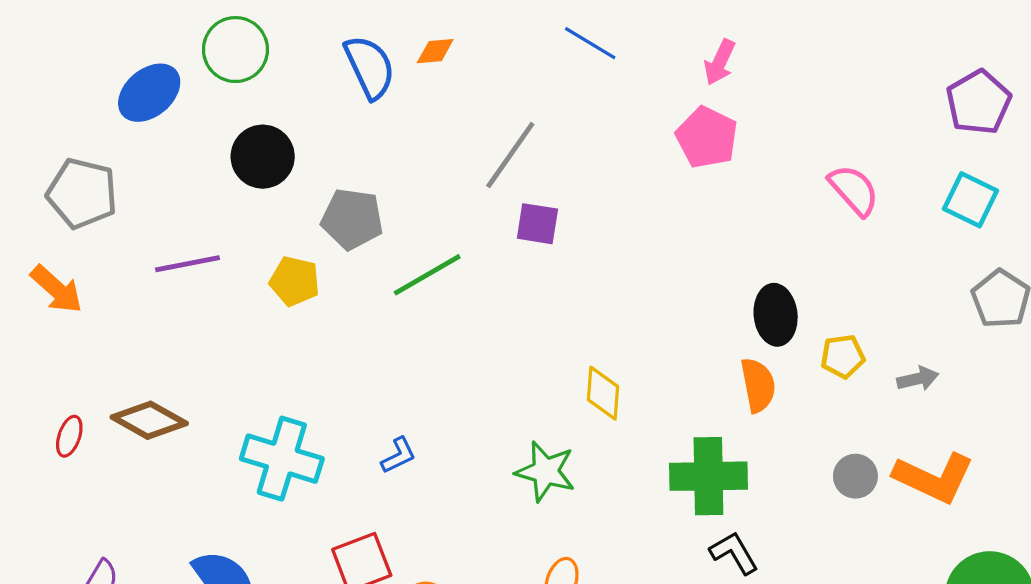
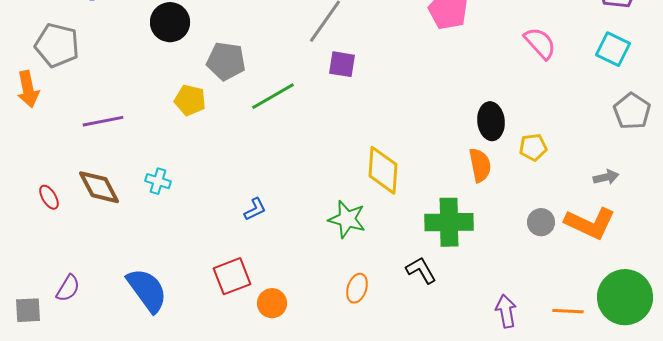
purple line: (188, 264) -> (103, 121), moved
orange arrow: (57, 289) -> (28, 89), moved, turned 36
gray arrow: (918, 379) -> (606, 177), moved
yellow diamond: (603, 393) -> (383, 170), size x1.4
brown diamond: (149, 420) -> (99, 187), turned 33
red ellipse: (69, 436) -> (49, 197), turned -50
cyan cross: (282, 459) -> (158, 181), moved, size x0.5
black L-shape: (734, 553) -> (421, 270), moved

